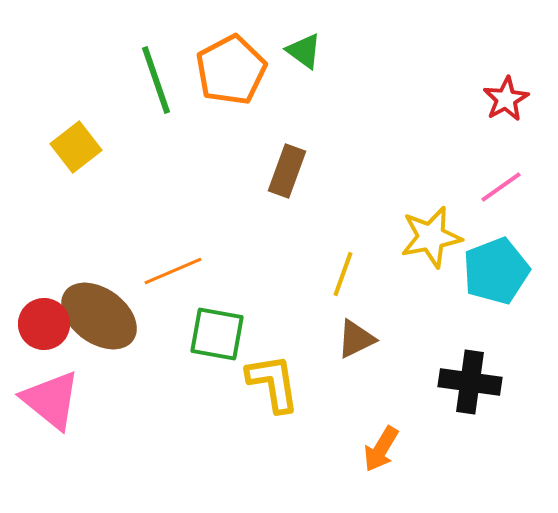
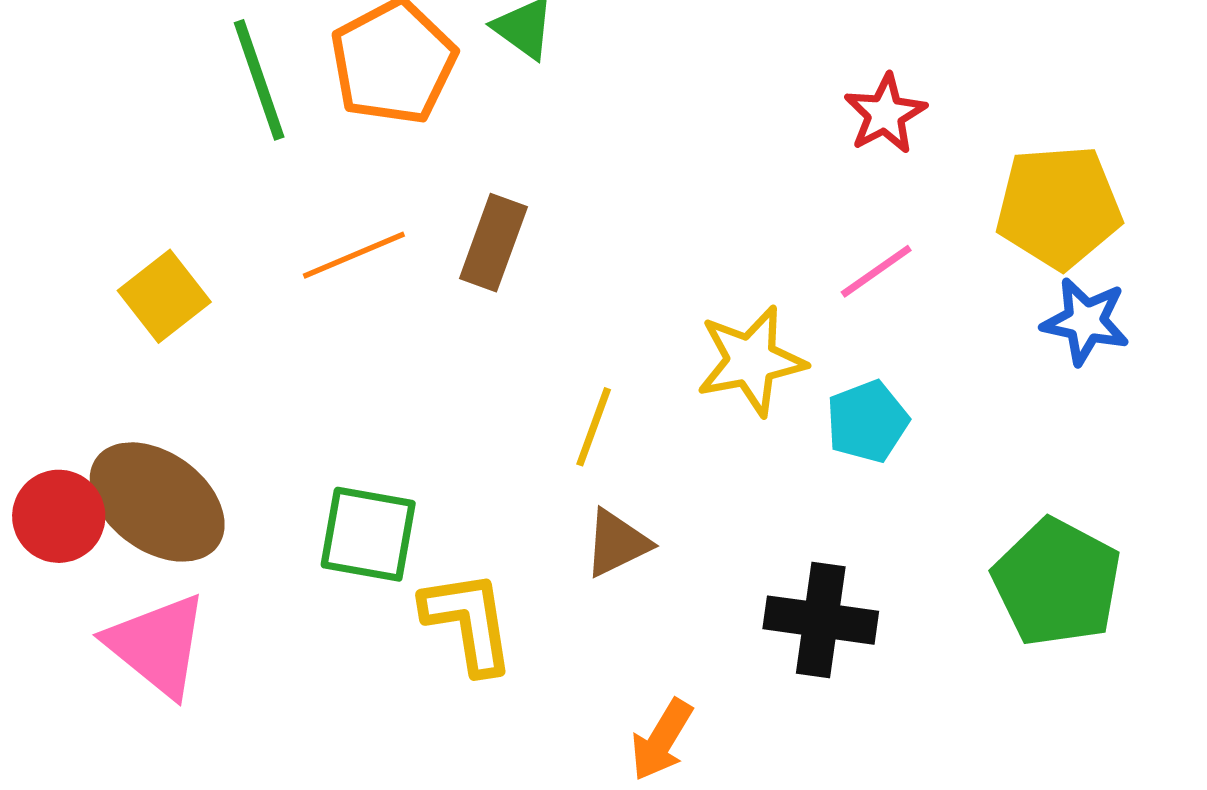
yellow square: (76, 147) -> (164, 296), moved
orange line: (173, 271) -> (354, 255), moved
cyan pentagon: (496, 271) -> (867, 421), size x0.7
pink triangle: (51, 400) -> (157, 645), moved

